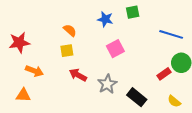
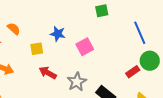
blue star: (105, 19) -> (58, 34), moved
orange semicircle: (70, 30) -> (14, 29), moved
blue line: (171, 34) -> (140, 33), turned 50

